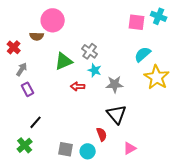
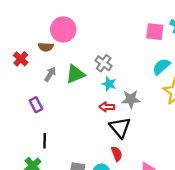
gray arrow: (22, 69) -> (50, 74), moved
red arrow: (78, 86) -> (107, 107), moved
black triangle: (117, 114) -> (120, 128), moved
black line: (36, 122) -> (45, 141), turned -40

